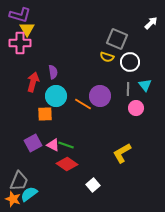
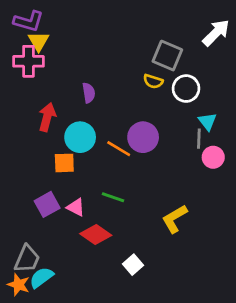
white arrow: (151, 23) -> (216, 33), size x1.5
purple semicircle: (53, 72) -> (89, 93), moved
gray line: (128, 89) -> (199, 139), moved
pink circle: (136, 108) -> (213, 157), moved
green line: (66, 145) -> (113, 197), moved

